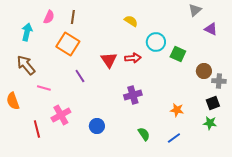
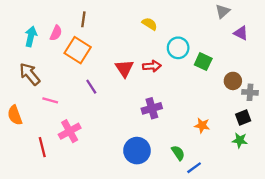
pink semicircle: (49, 17) -> (56, 33), moved
blue circle: (97, 126) -> (137, 151), moved, size x1.5
green semicircle: (144, 134) -> (178, 153), moved
blue line: (174, 138) -> (194, 168), moved

